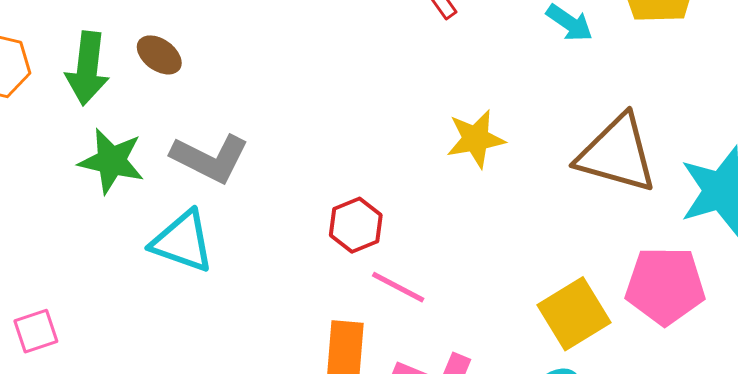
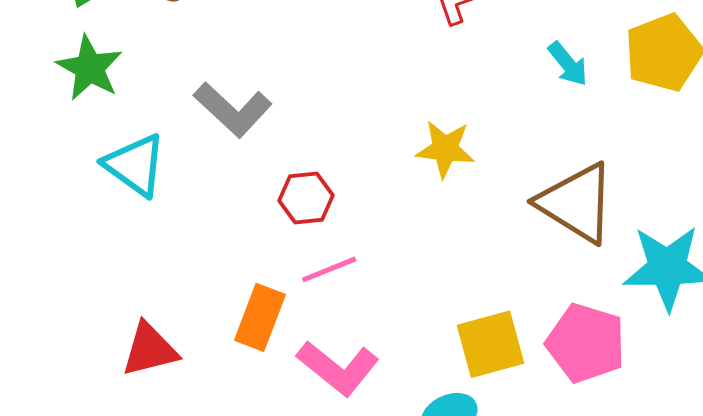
gray L-shape: (210, 158) -> (233, 110), moved
pink line: (398, 287) -> (329, 269), turned -66

